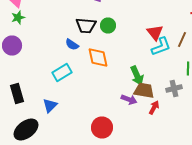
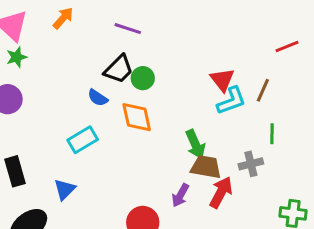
black trapezoid: (86, 26) -> (119, 69), turned -50
green circle: (108, 26) -> (143, 78), moved
purple arrow: (129, 100) -> (180, 195), moved, turned 98
red arrow: (154, 108) -> (221, 192), size x1.5

